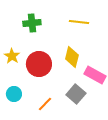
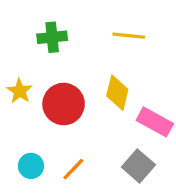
cyan circle: (14, 94) -> (31, 166), moved
gray square: (76, 94) -> (138, 166), moved

